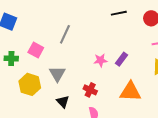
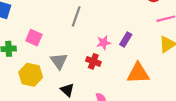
gray line: (65, 34) -> (76, 16), moved
red cross: (90, 90) -> (93, 61), moved

